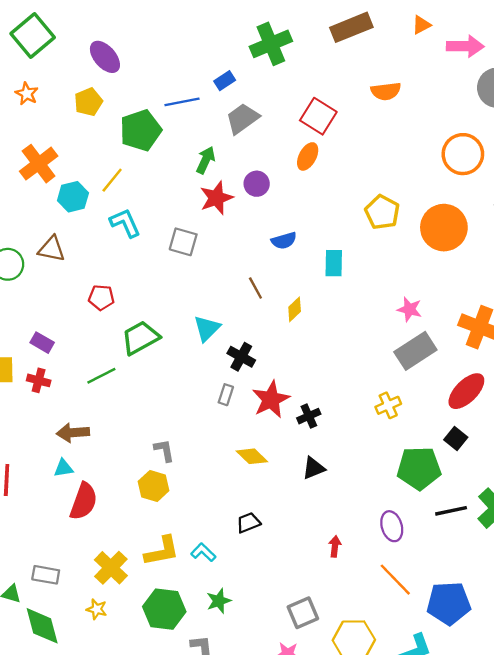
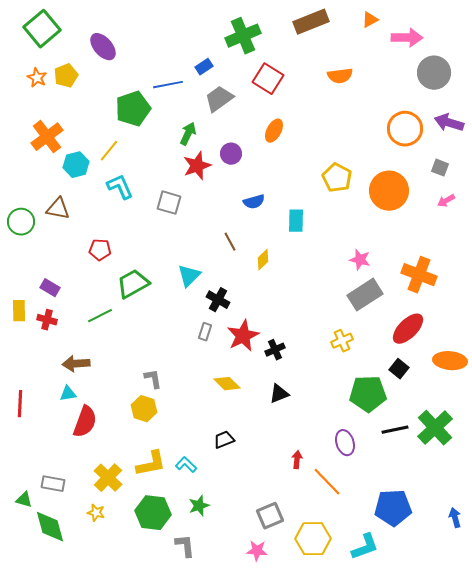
yellow pentagon: (88, 102) -> (66, 76), moved
red square: (318, 116) -> (268, 79), moved
orange line: (395, 580) -> (327, 482), moved

